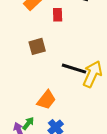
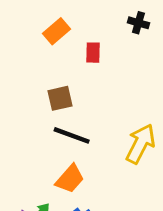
black line: (74, 69) -> (72, 135), moved

